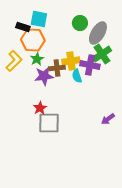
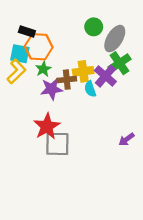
cyan square: (39, 19) -> (20, 54), moved
purple cross: (90, 65) -> (105, 76), turned 30
red star: (40, 108) -> (47, 126), size x1.6

